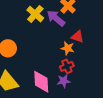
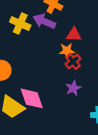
red cross: (67, 66) -> (73, 61), moved
pink diamond: (41, 82) -> (32, 98), moved

